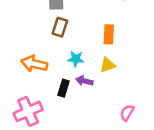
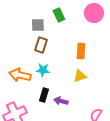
cyan star: (76, 59) -> (43, 70), moved
purple arrow: (84, 81) -> (61, 101), moved

